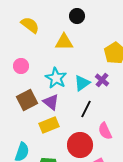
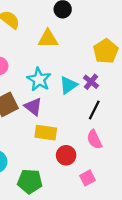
black line: (86, 109) -> (94, 110), moved
yellow rectangle: (49, 125) -> (46, 133), moved, turned 30
red circle: (80, 145) -> (66, 155), size x0.7

